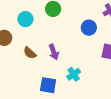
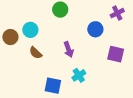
cyan circle: (25, 19) -> (30, 30), moved
purple arrow: (54, 52) -> (69, 50), moved

